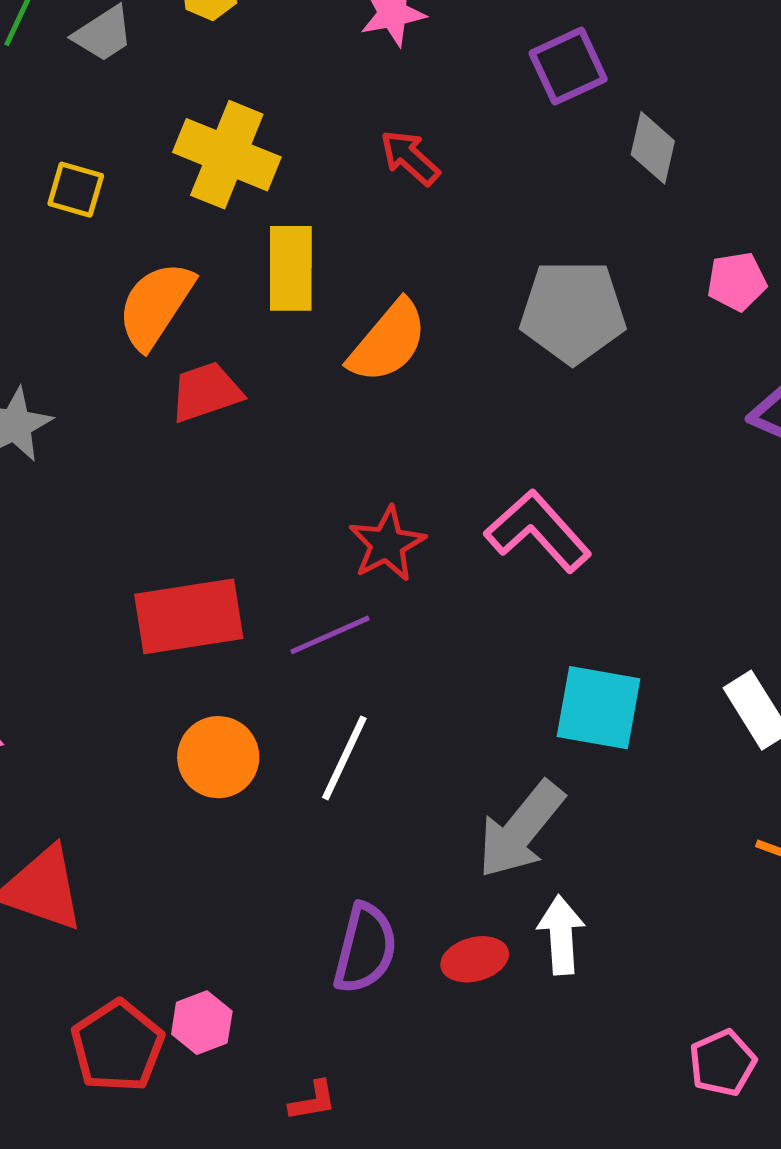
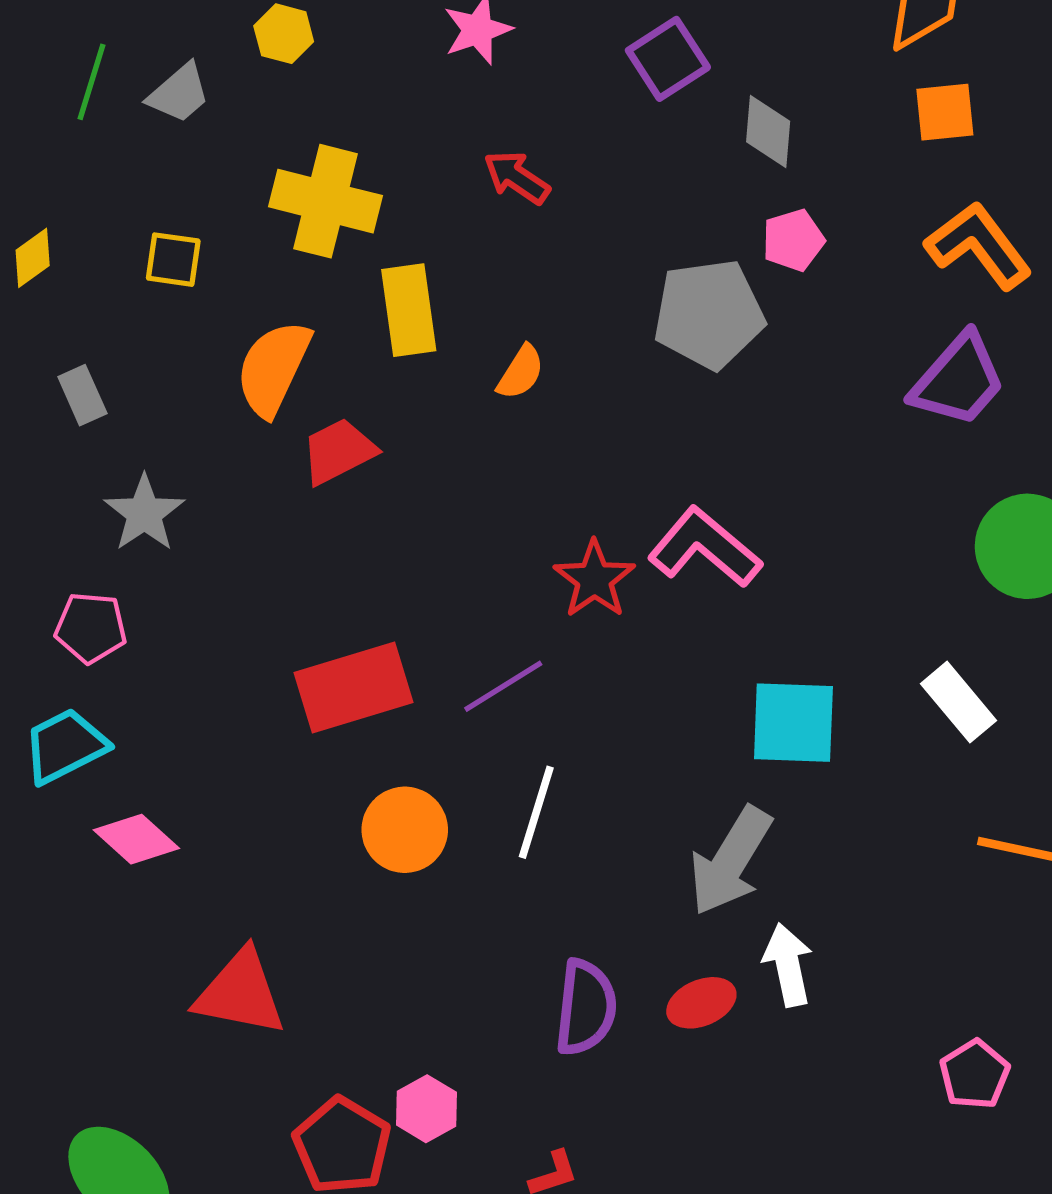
pink pentagon: (737, 281) -> (793, 240), moved
orange semicircle: (388, 342) -> (521, 372), size x0.6
red star: (387, 544) -> (594, 579), moved

